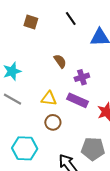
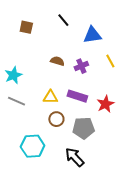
brown semicircle: (60, 61) -> (57, 61), turned -32
purple cross: (82, 77) -> (81, 66), moved
gray pentagon: (93, 149) -> (83, 128), moved

